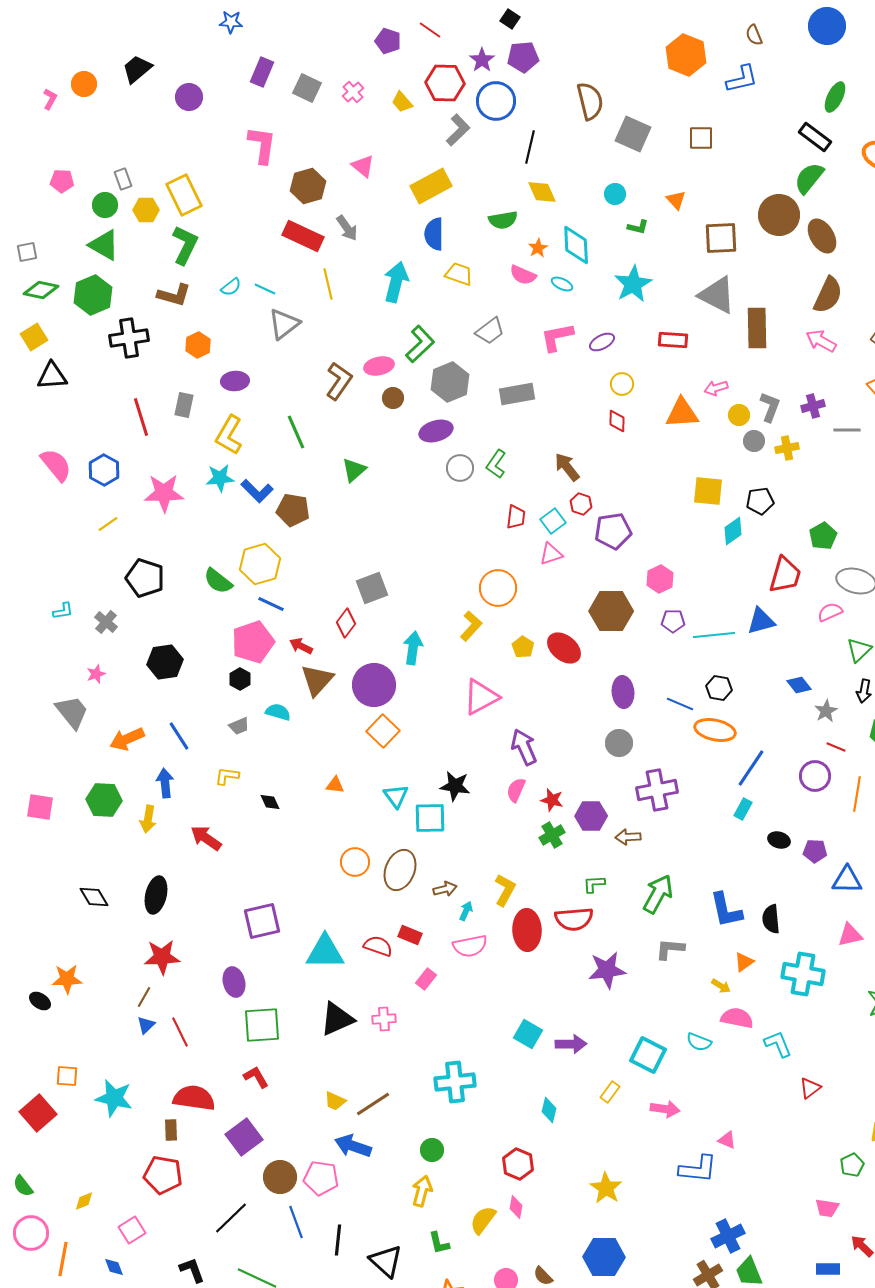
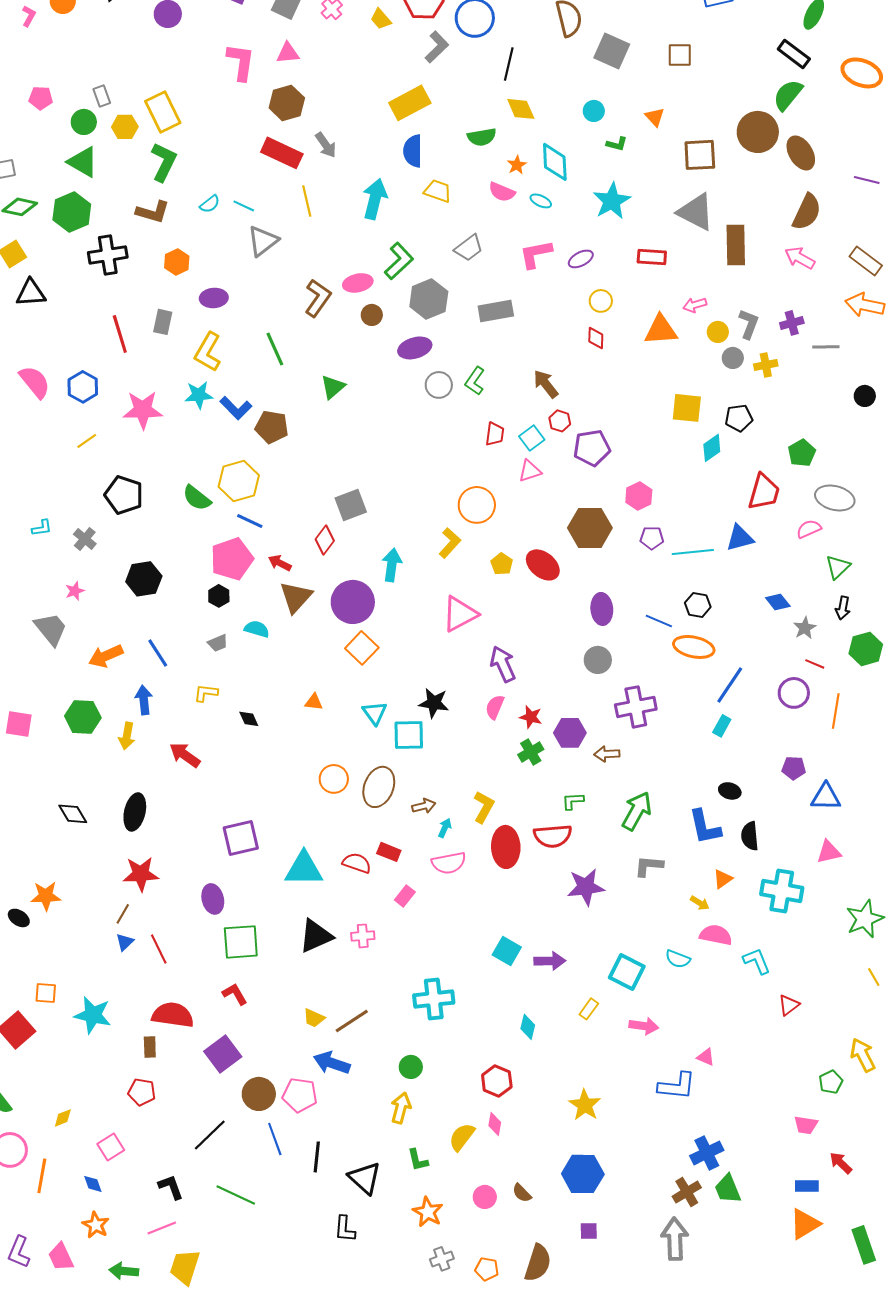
pink triangle: (363, 166) -> (288, 53), moved, turned -45
black ellipse: (779, 840) -> (730, 791), moved
red pentagon: (163, 1175) -> (142, 1092), size x0.7

